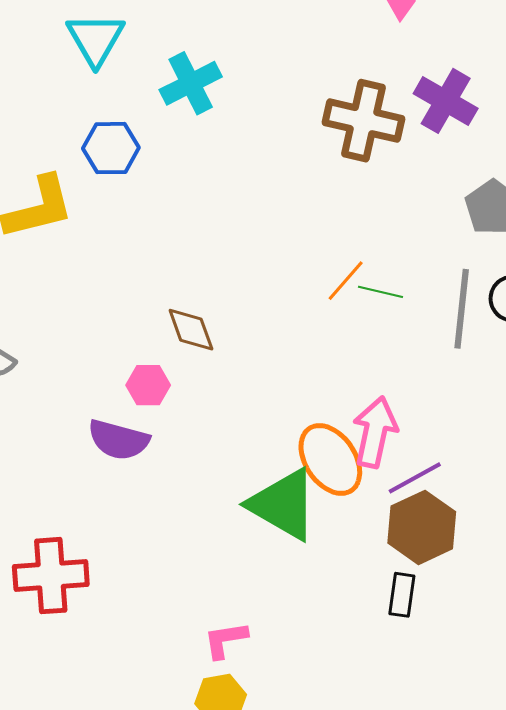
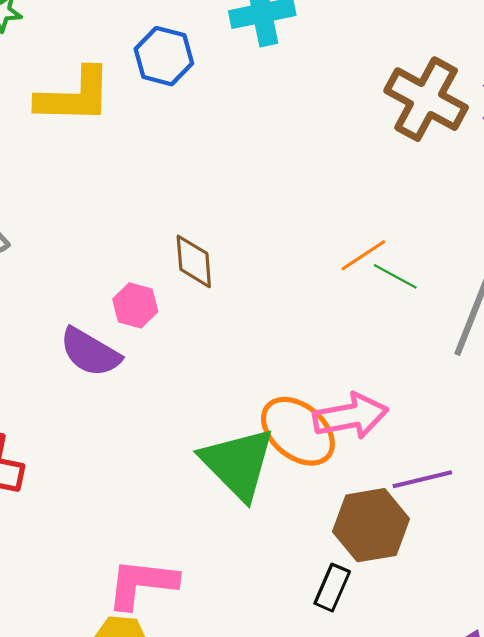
pink arrow: (375, 432) -> (351, 416), turned 52
orange ellipse: (330, 459) -> (298, 431), turned -32
purple line: (415, 478) -> (422, 479), moved
pink L-shape: (225, 640) -> (142, 584), size x1.5

